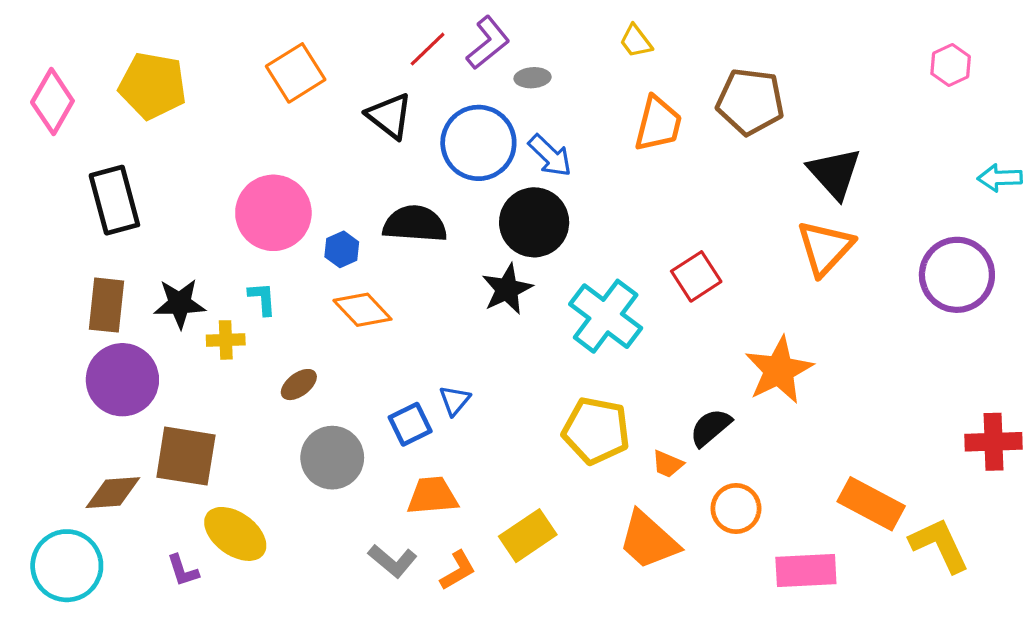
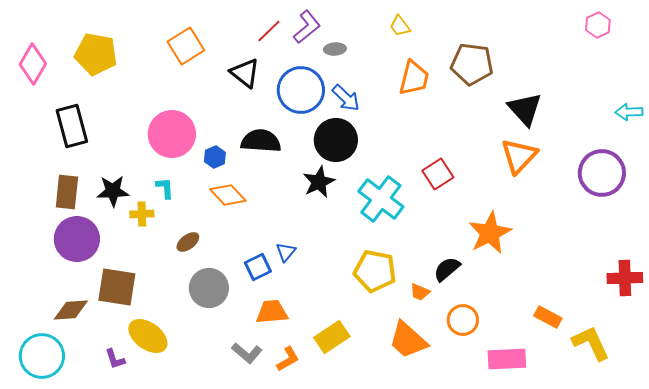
pink hexagon: (951, 65) -> (598, 25), moved
orange rectangle: (871, 504) -> (548, 317), size x0.7

